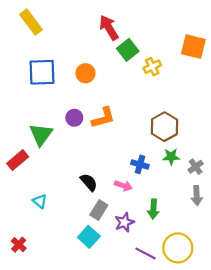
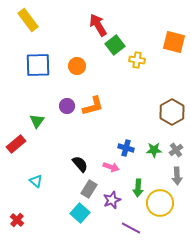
yellow cross: (152, 67) -> (137, 60), turned 35
brown hexagon: (164, 127) -> (172, 112), moved
green triangle: (41, 134) -> (37, 121), size x0.7
green star: (171, 157) -> (154, 150), moved
yellow circle: (178, 248) -> (160, 203), moved

